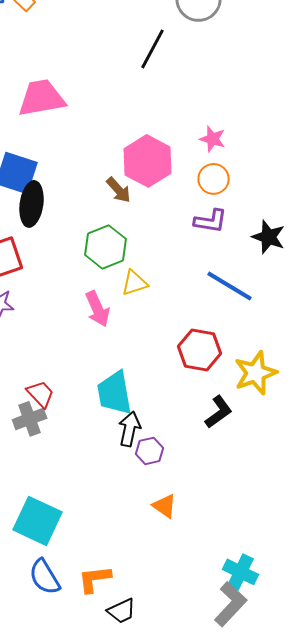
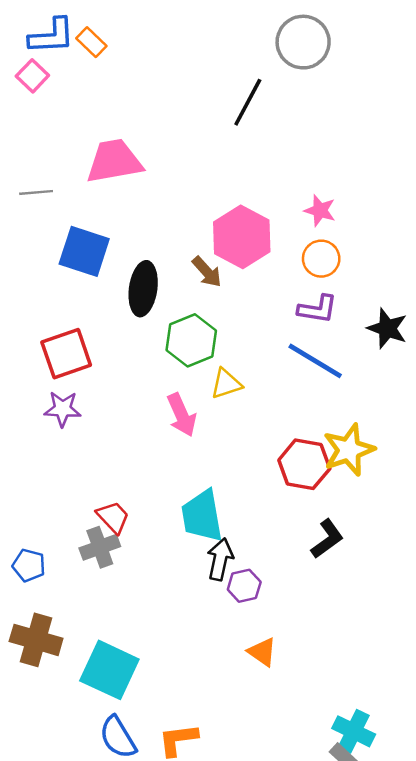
black ellipse: (32, 204) -> (143, 289), moved
blue line: (230, 286) -> (315, 361), moved
yellow star: (256, 373) -> (349, 450), moved

